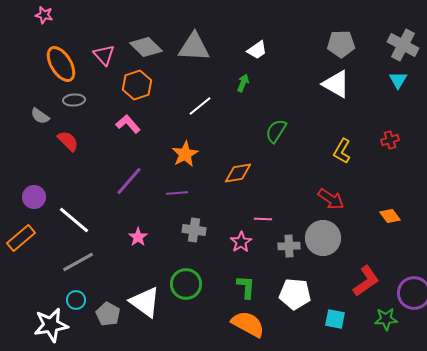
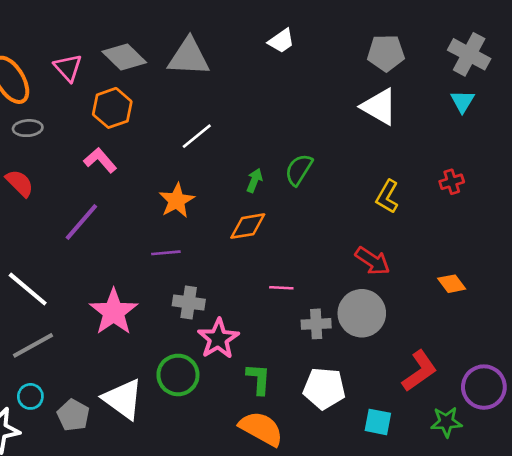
white trapezoid: (257, 50) -> (281, 41), moved
green arrow: (243, 83) -> (254, 180), moved
purple line: (129, 181) -> (81, 222), moved
pink star: (138, 237) -> (114, 312), size x1.8
pink star: (241, 242) -> (218, 339), moved, size x1.4

